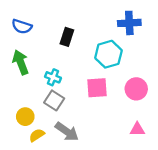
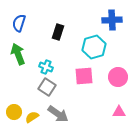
blue semicircle: (22, 26) -> (19, 23), turned 90
yellow circle: (25, 117) -> (14, 112), moved

